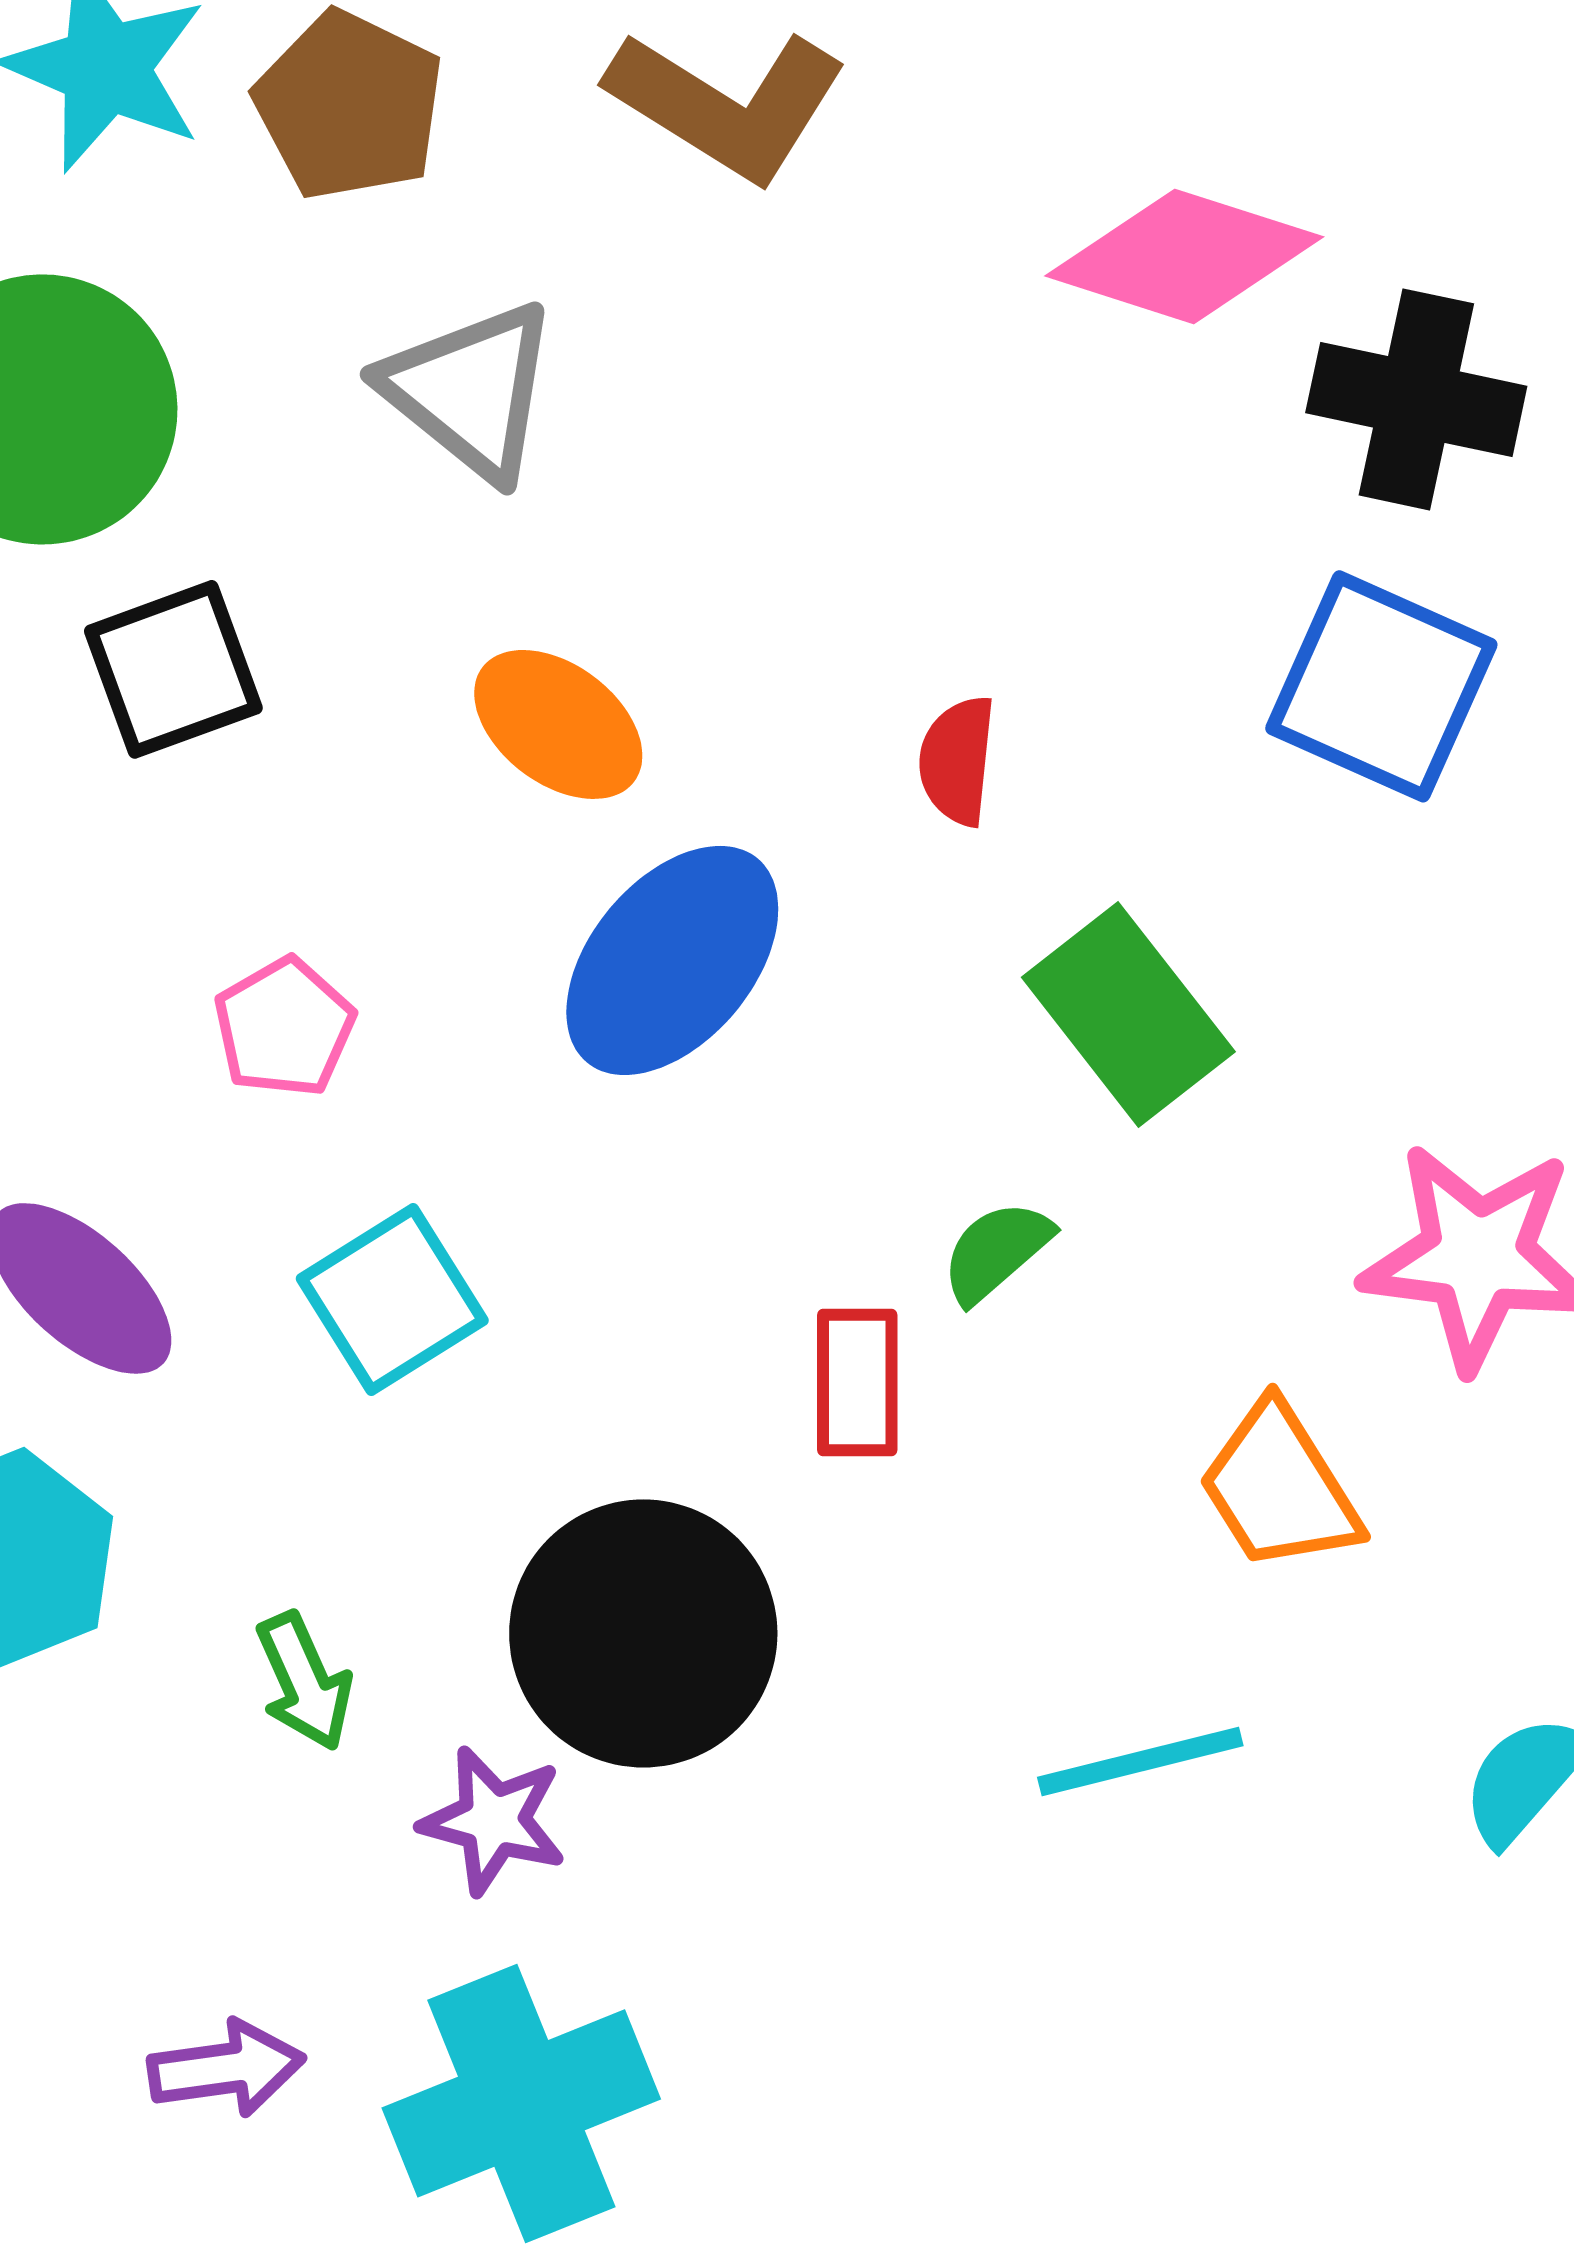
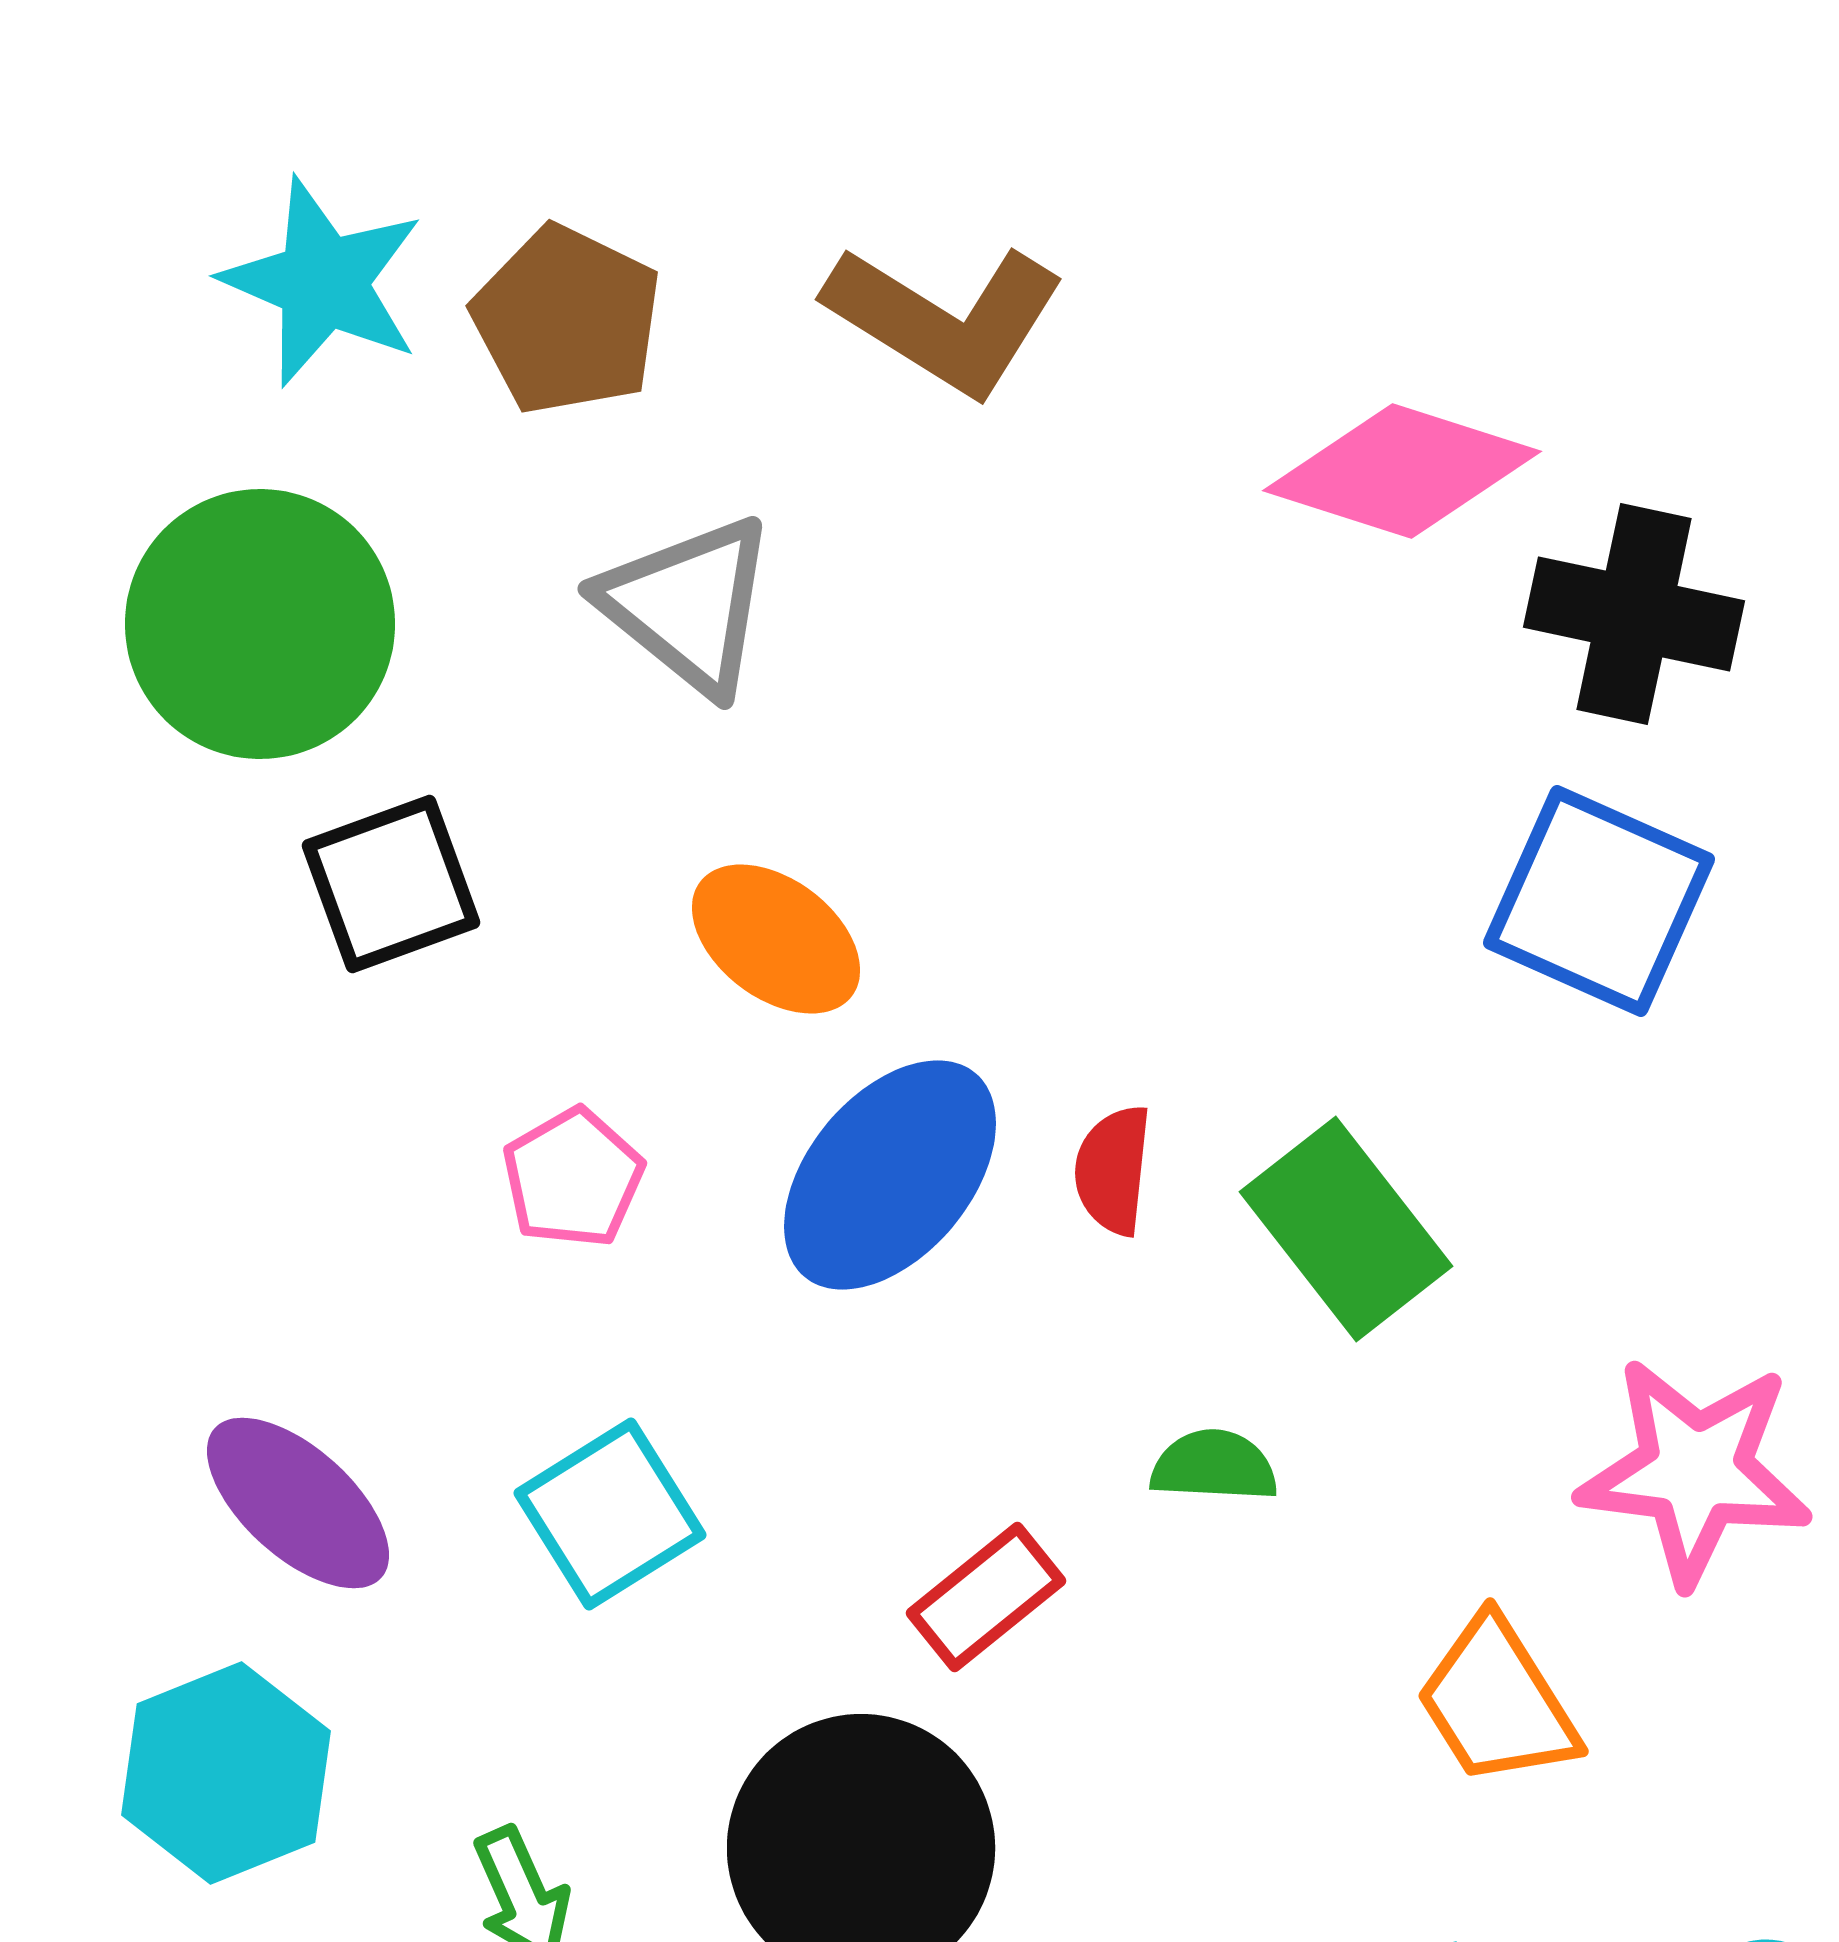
red semicircle: (957, 760) -> (1113, 1170), moved
pink pentagon: (284, 1027) -> (573, 1178), moved
green semicircle: (996, 1251) -> (1214, 1466), turned 44
red rectangle: (857, 1382) -> (986, 1597), moved, turned 51

